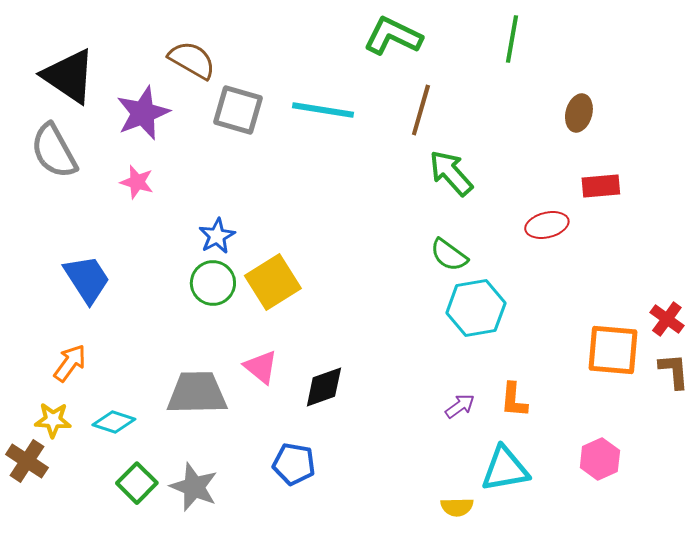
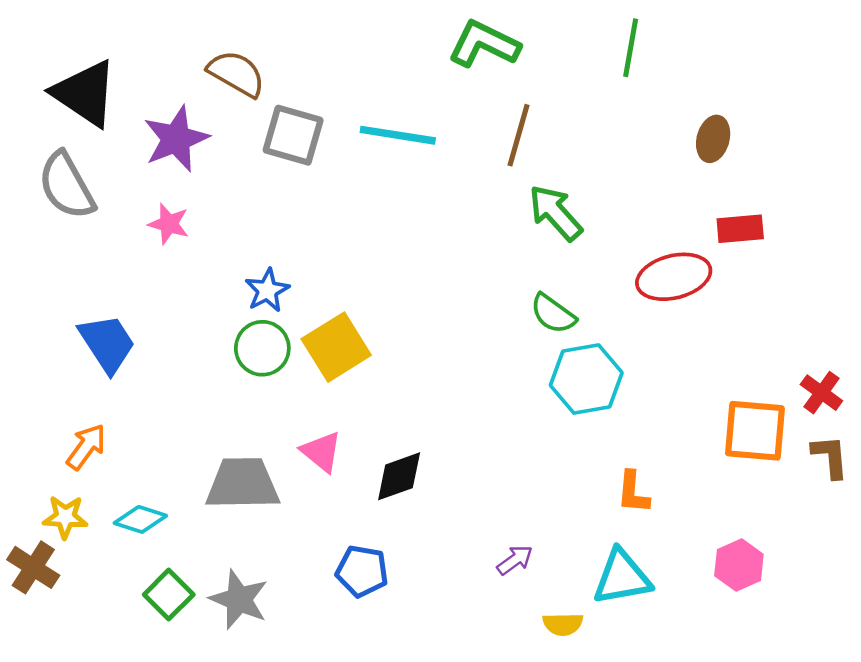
red ellipse: (547, 225) -> (674, 277), size x1.4
purple arrow: (460, 406) -> (515, 560), moved

